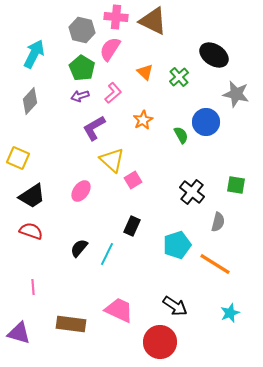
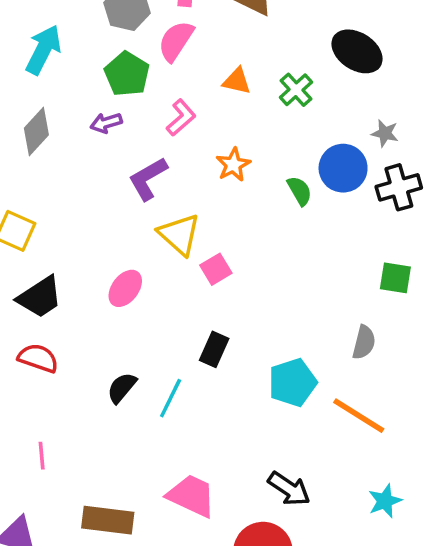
orange triangle: (145, 72) -> (237, 81), turned -30
gray star: (236, 94) -> (385, 133), moved, size x0.6
purple arrow: (80, 96) -> (106, 123), moved
black cross: (192, 192) -> (399, 187), moved, turned 35

